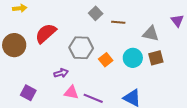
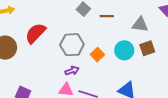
purple arrow: (61, 73) -> (72, 71), moved

